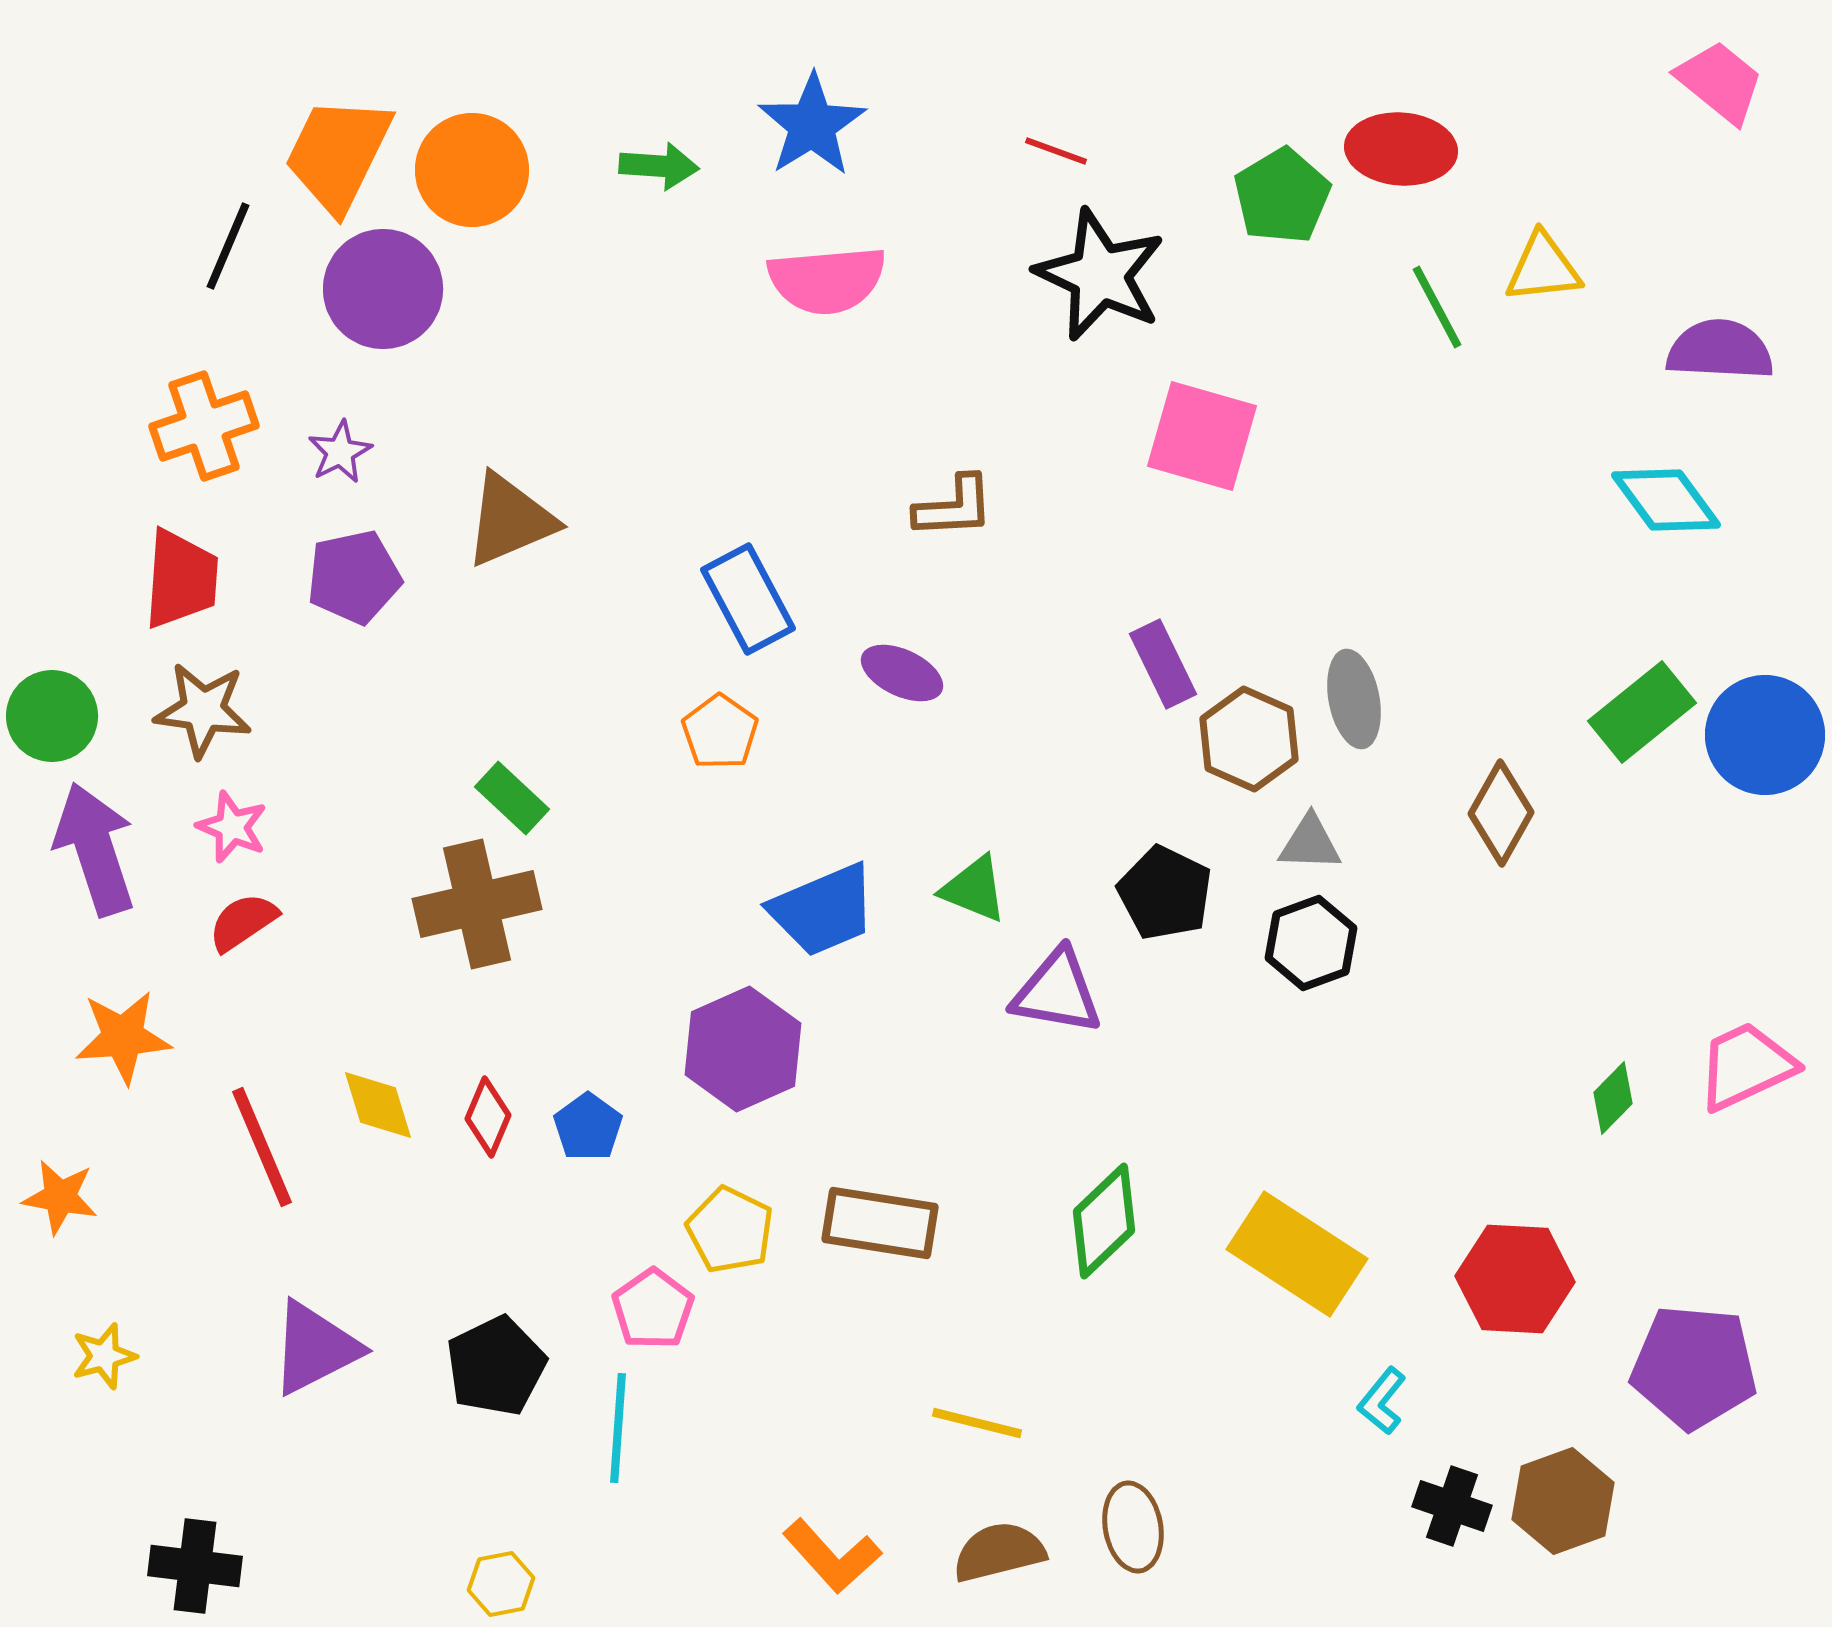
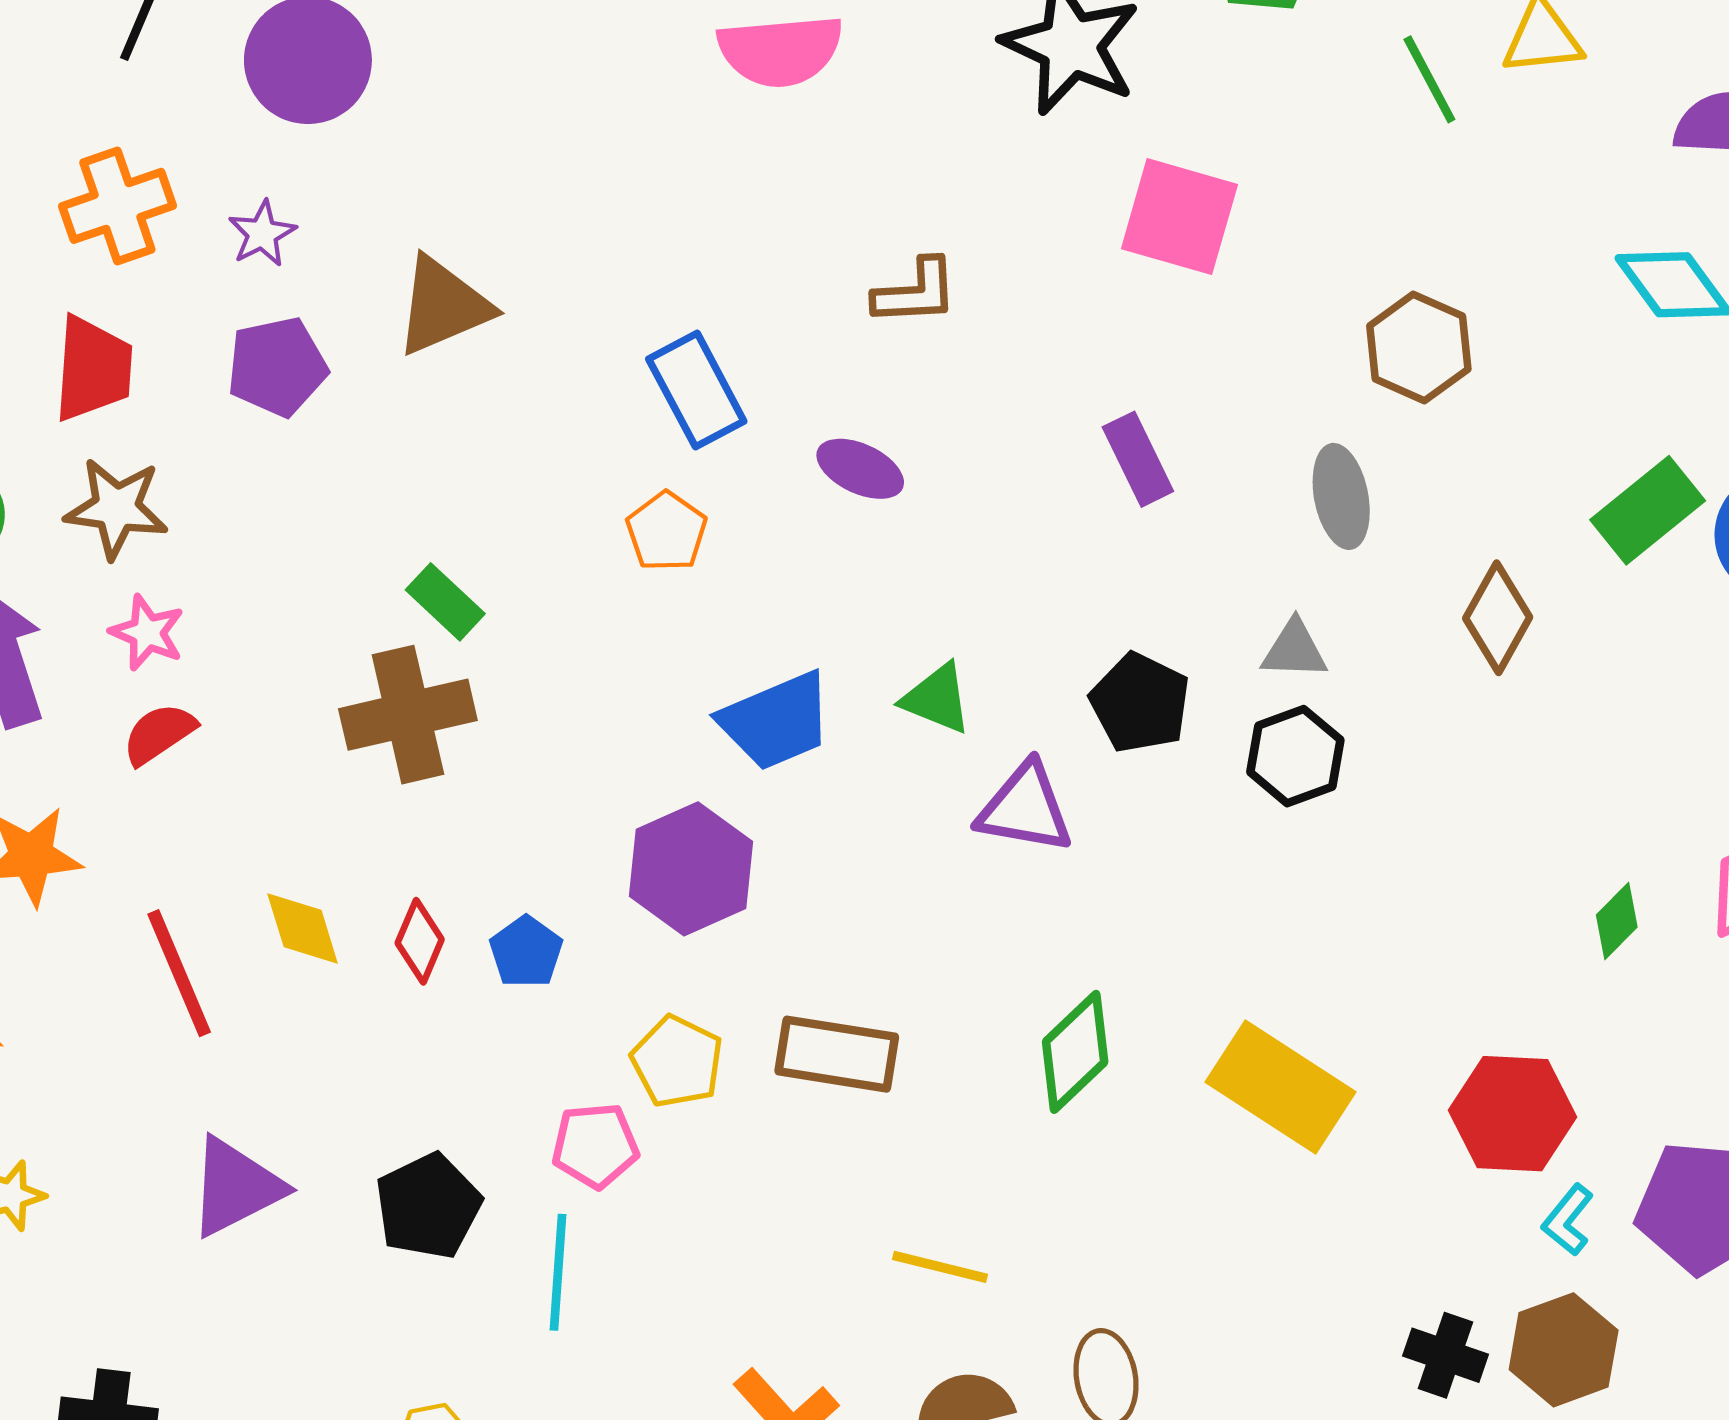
brown hexagon: (1249, 739) -> (1419, 347), moved
pink pentagon: (653, 1309) -> (595, 1146), turned 30
cyan L-shape: (1382, 1401) -> (1568, 1220), moved

